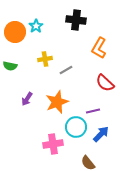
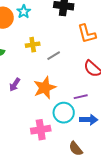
orange L-shape: (99, 48) -> (87, 34), turned -45
blue arrow: (101, 134) -> (89, 120), turned 48

